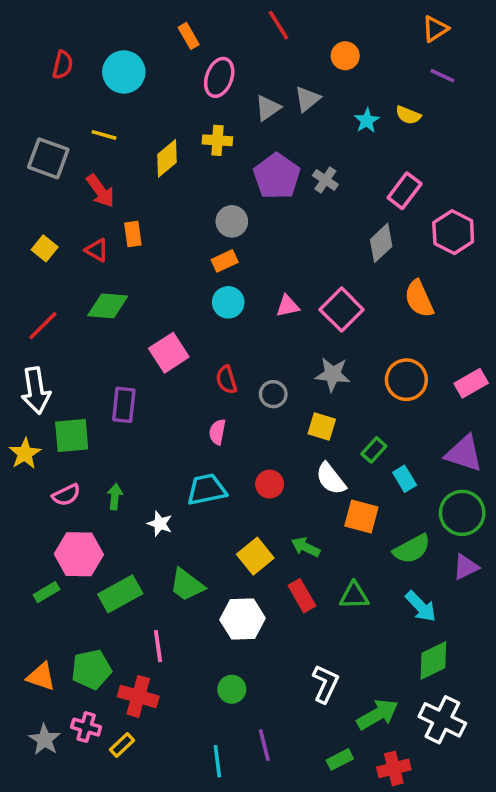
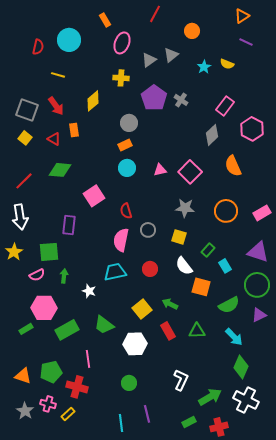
red line: (279, 25) -> (155, 14), turned 60
red semicircle: (63, 65) -> (38, 47), moved
gray square: (48, 158) -> (27, 110), moved
yellow diamond: (167, 158) -> (93, 101), moved
gray circle: (273, 394) -> (148, 230), moved
pink semicircle: (217, 432) -> (121, 240), size x1.6
green square: (72, 436) -> (49, 252), moved
green diamond: (433, 660) -> (241, 367), turned -40

